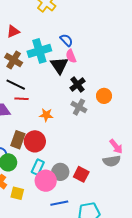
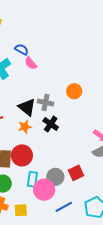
black triangle: (59, 65) -> (27, 107), moved
black cross: (77, 85) -> (51, 124), moved
gray cross: (79, 107) -> (46, 103), moved
red square: (81, 174) -> (76, 173), turned -35

